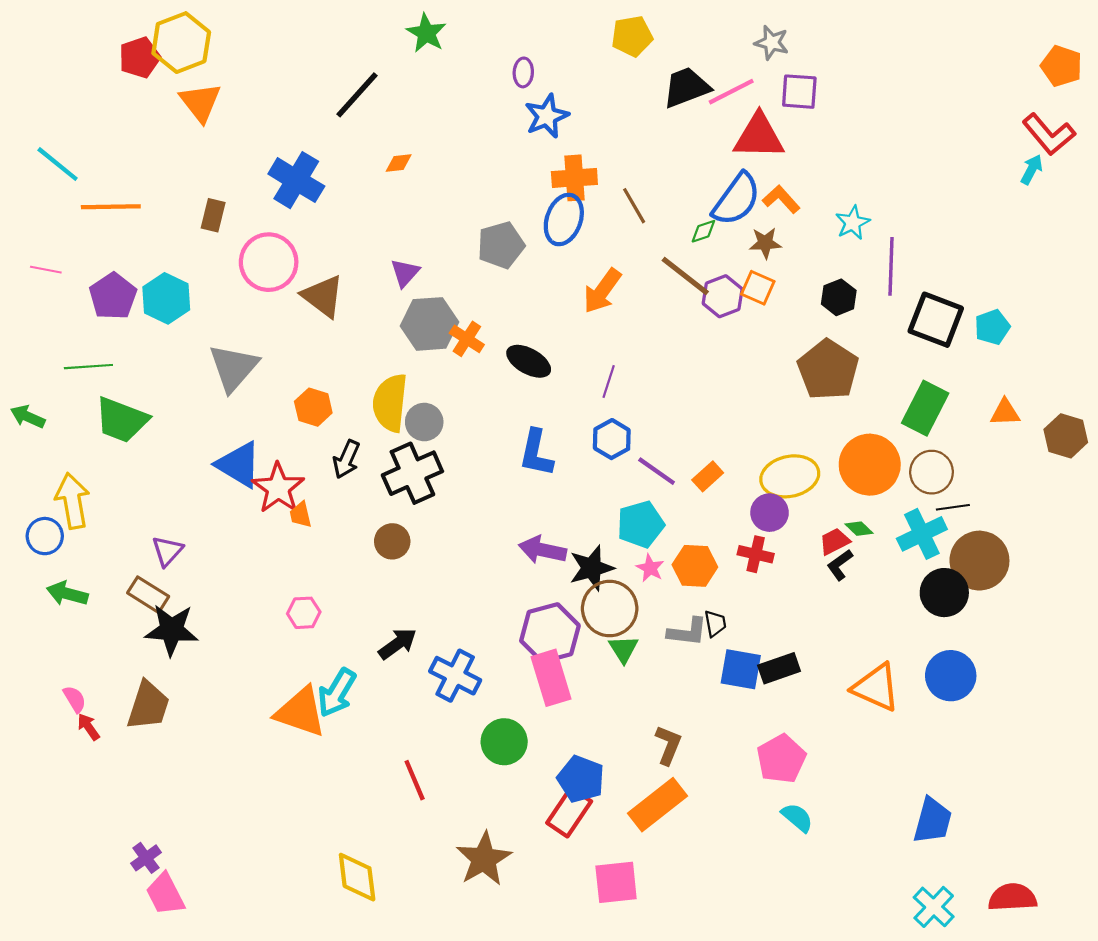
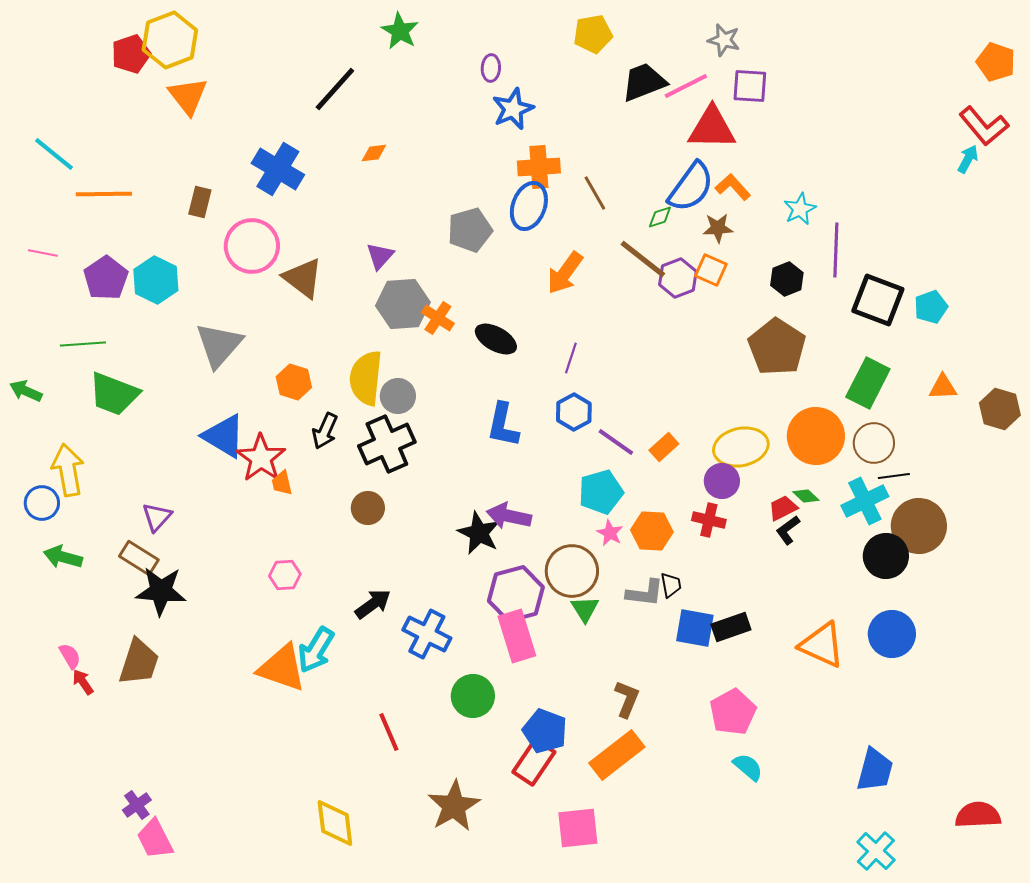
black star: (592, 568) -> (479, 533), moved, turned -30
red semicircle: (1013, 897) -> (978, 815), moved

